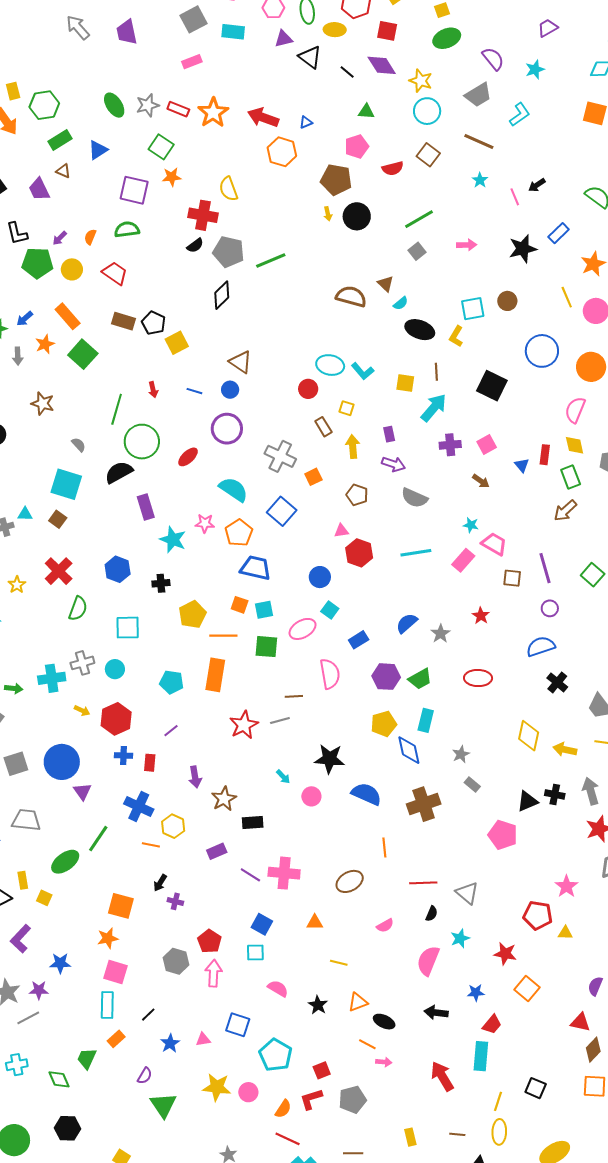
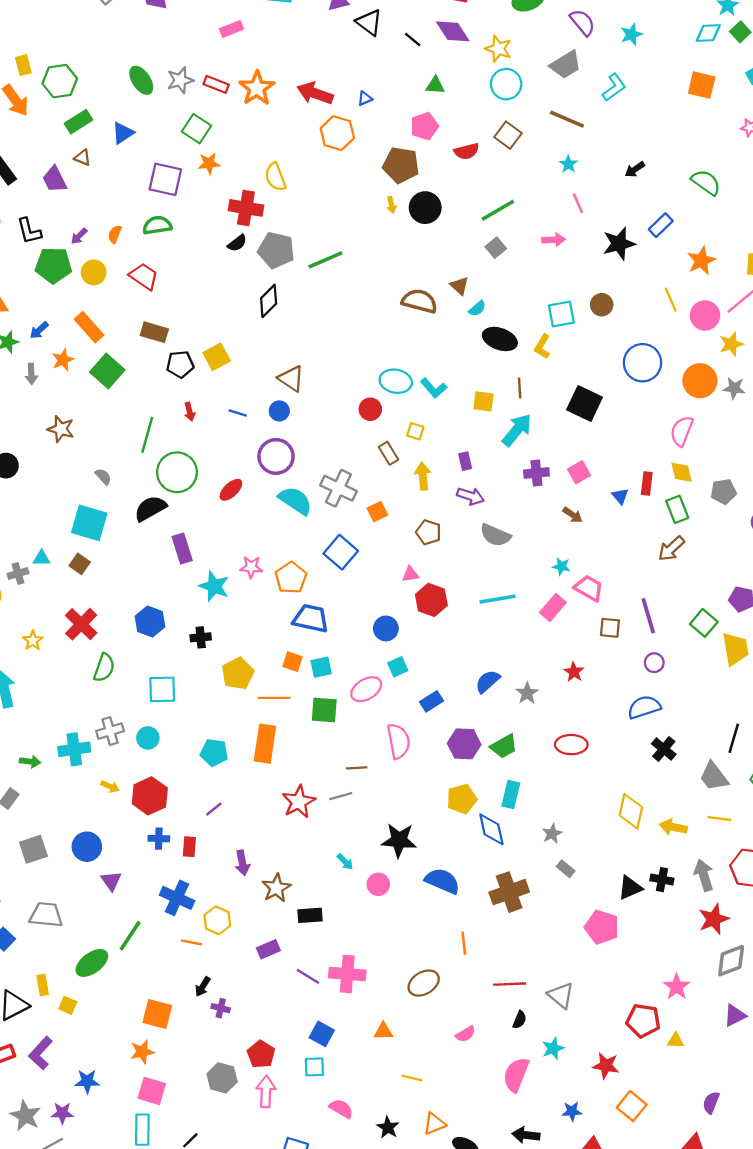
pink line: (515, 197) -> (578, 203), moved
black pentagon: (154, 323) -> (180, 364), moved, turned -30
cyan semicircle: (233, 489) -> (295, 501), moved
cyan square: (330, 610) -> (398, 667), turned 30
blue circle: (62, 762) -> (87, 847), size x0.7

